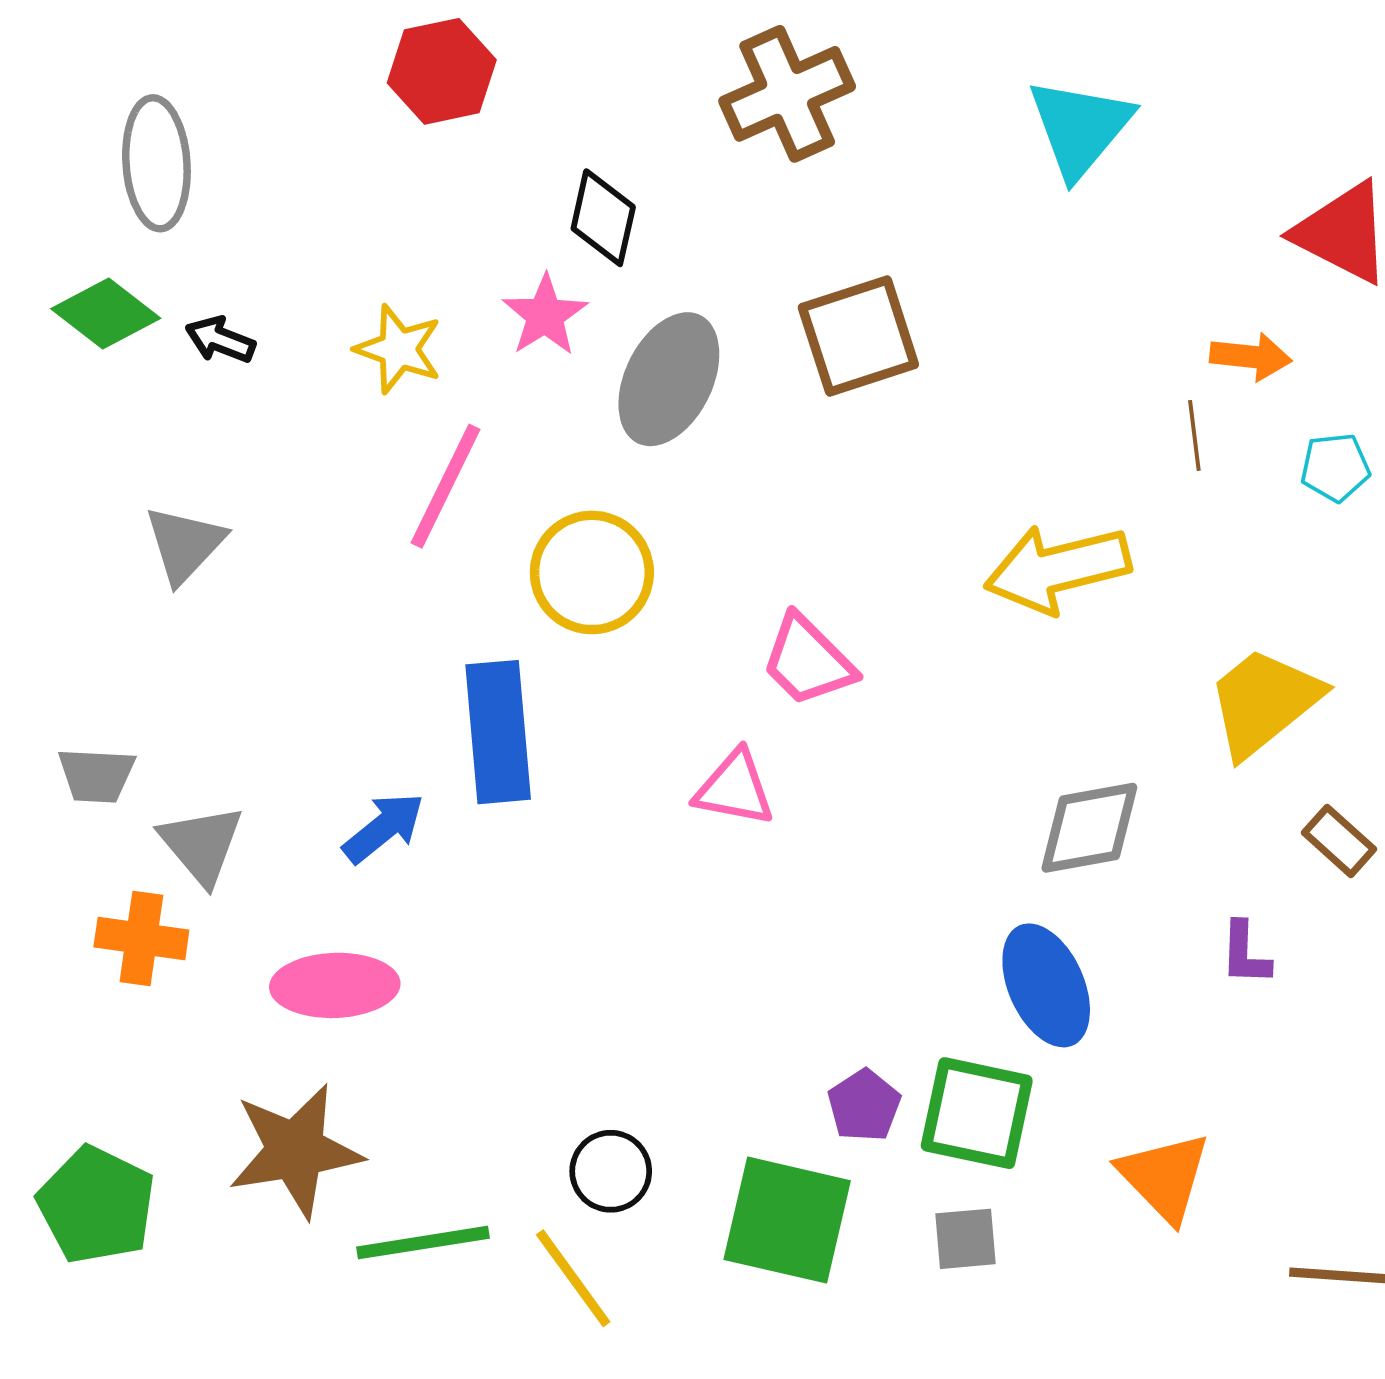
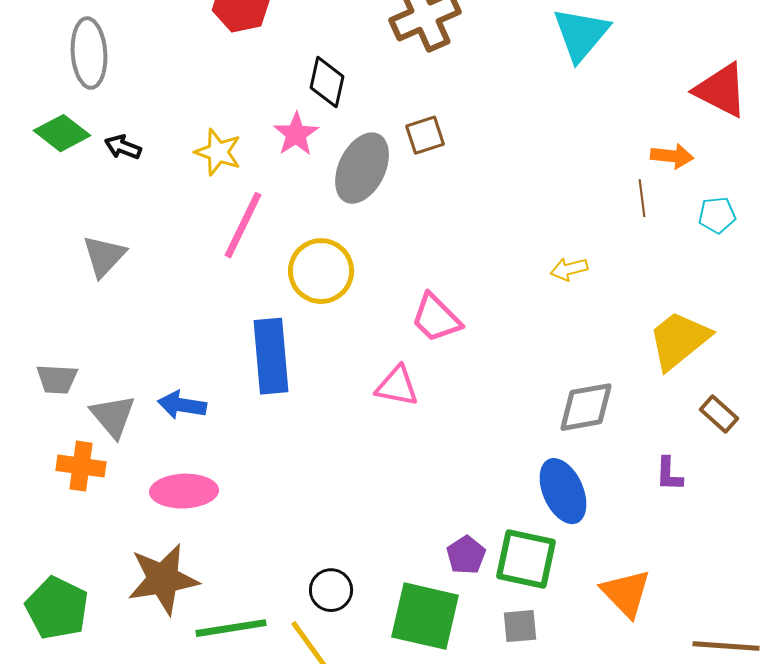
brown square: (858, 336) -> (425, 135), moved, size x0.6
yellow arrow: (1057, 569) -> (569, 269), size x0.5
blue arrow: (384, 828) -> (182, 405), moved, turned -132

